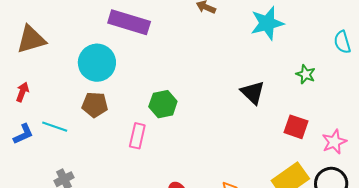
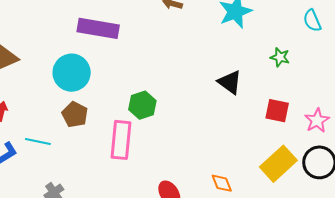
brown pentagon: (95, 105) -> (75, 114), turned 30
pink rectangle: (137, 136) -> (121, 140), size x1.5

